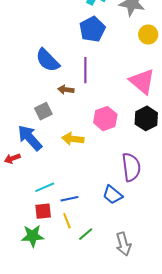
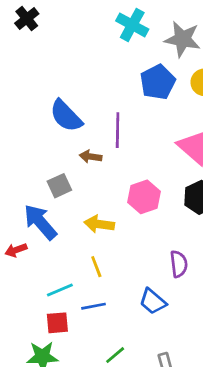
blue pentagon: (92, 29) -> (158, 82), moved
purple semicircle: (131, 167) -> (179, 264), size x0.7
yellow line: (67, 221) -> (96, 267), moved

